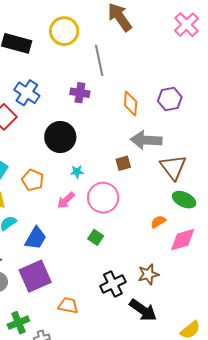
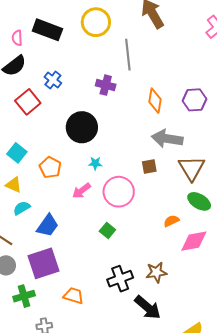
blue cross: (27, 93) -> (53, 80), size x0.7
brown square: (123, 163) -> (149, 167), moved
green cross: (18, 323) -> (24, 296), moved

